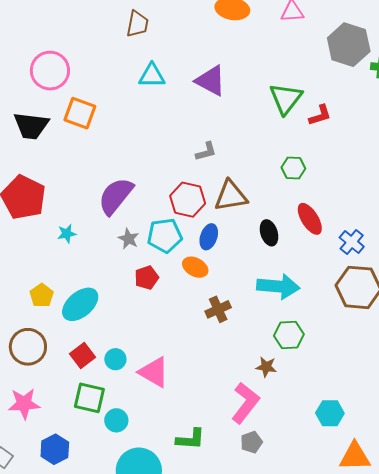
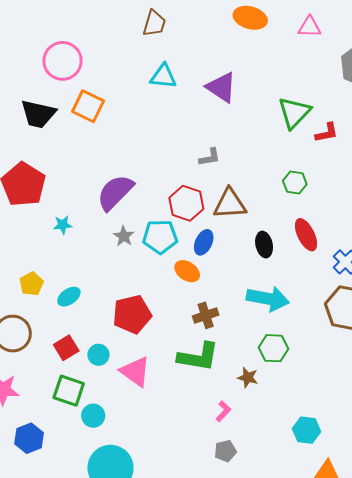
red pentagon: (147, 278) -> (132, 314), moved, size x1.6
cyan ellipse: (80, 304) -> (69, 297), size x0.6
pink L-shape: (245, 403) -> (223, 411), size x0.5
green L-shape: (190, 439) -> (198, 357), moved, size x1.4

